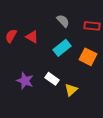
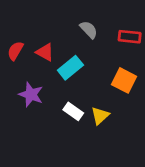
cyan rectangle: (62, 48) -> (70, 68), moved
purple star: (25, 81) -> (31, 95), moved
yellow triangle: (71, 90) -> (100, 116), moved

